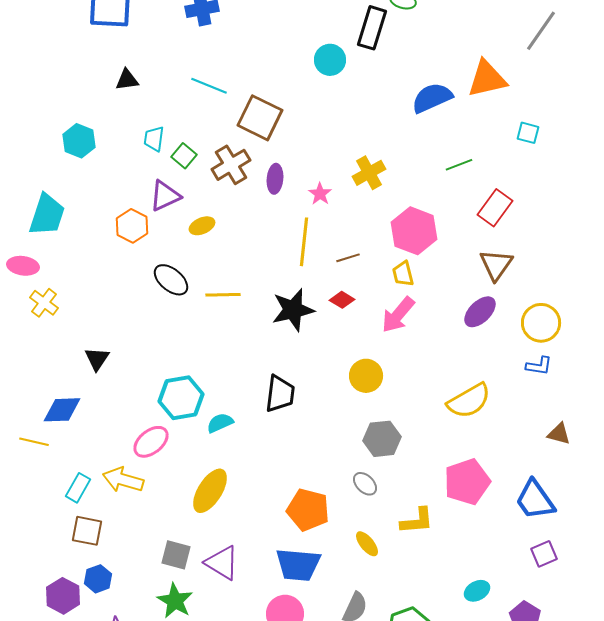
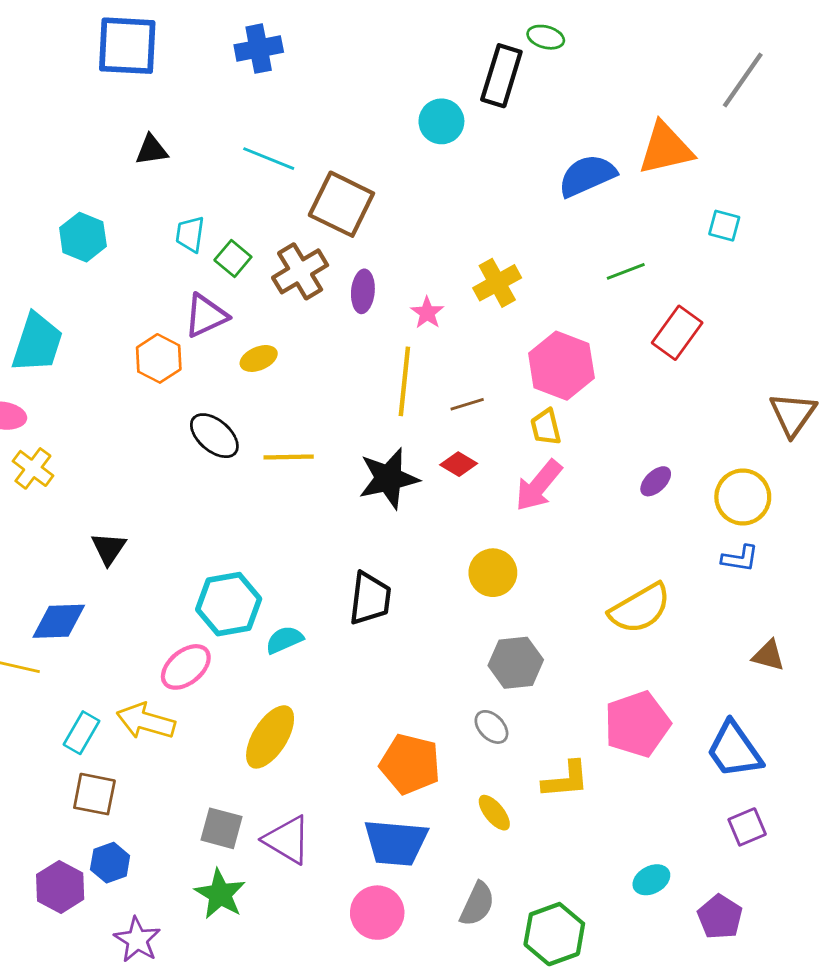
brown triangle: (496, 265) -> (793, 414), moved
purple ellipse: (480, 312) -> (656, 481), size x0.7

